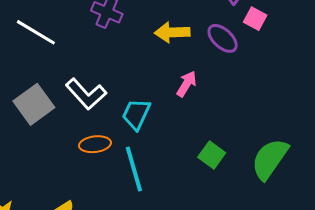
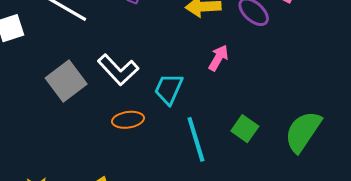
cyan line: (134, 169) -> (196, 139), moved

